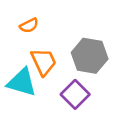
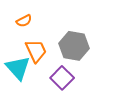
cyan triangle: (22, 82) -> (18, 68), turned 32

